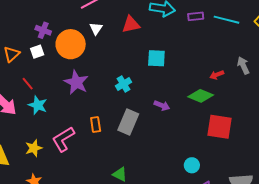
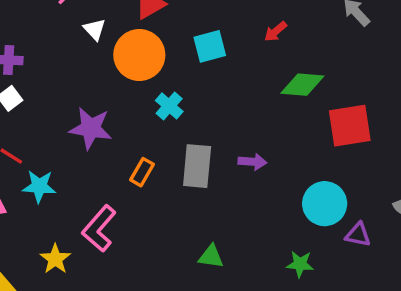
orange circle: (71, 44) -> (139, 55), moved
red arrow: (217, 75) -> (276, 31), moved
purple arrow: (162, 106) -> (252, 162), moved
orange rectangle: (96, 124) -> (142, 172), moved, turned 56
cyan circle: (192, 165) -> (325, 204), size x1.6

